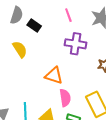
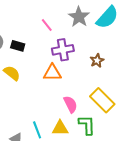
orange triangle: (54, 76) -> (52, 73), moved

